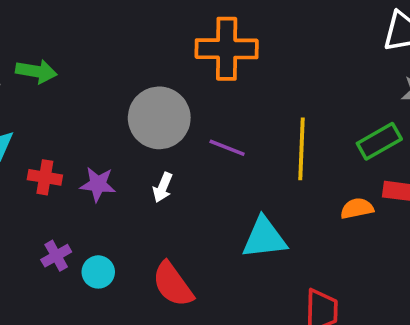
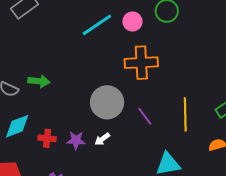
purple line: (227, 148) -> (145, 116), turned 36
white arrow: (163, 187) -> (102, 139), moved, turned 35

